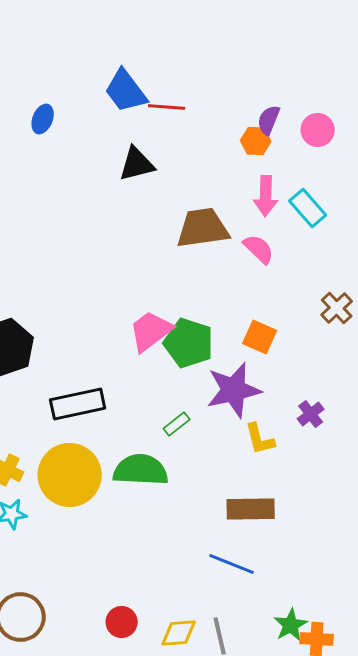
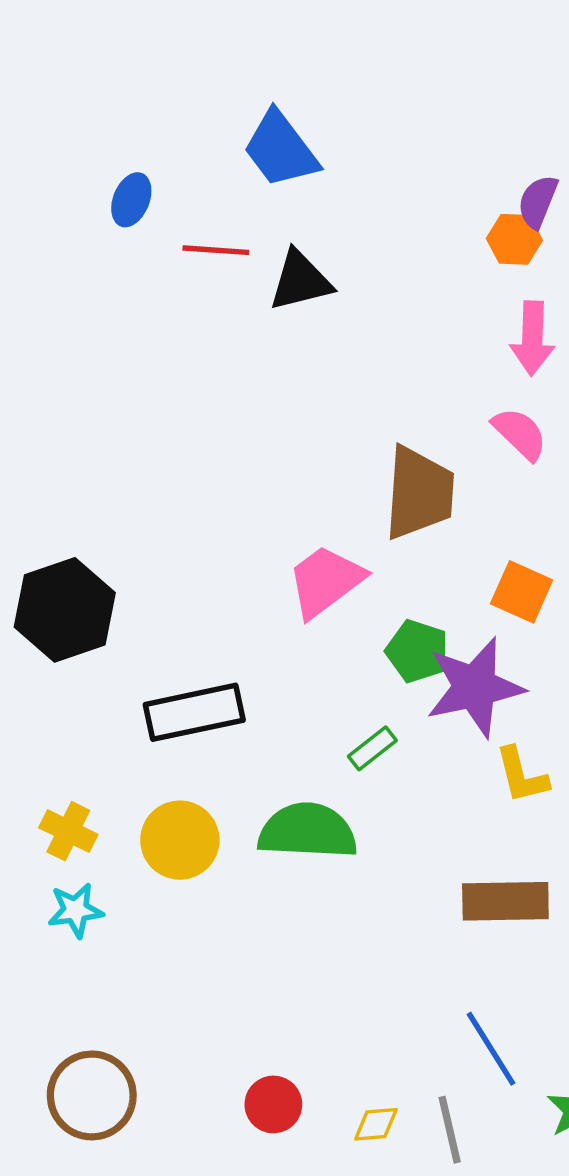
red line: (167, 107) -> (216, 250), moved
brown trapezoid: (203, 228) -> (419, 493), moved, turned 102
green pentagon: (189, 343) -> (417, 651), moved, size x0.7
yellow circle: (70, 475) -> (180, 840), size x0.7
blue line: (232, 564) -> (491, 1049), moved, turned 36
yellow diamond: (179, 633) -> (376, 1124), size x0.7

